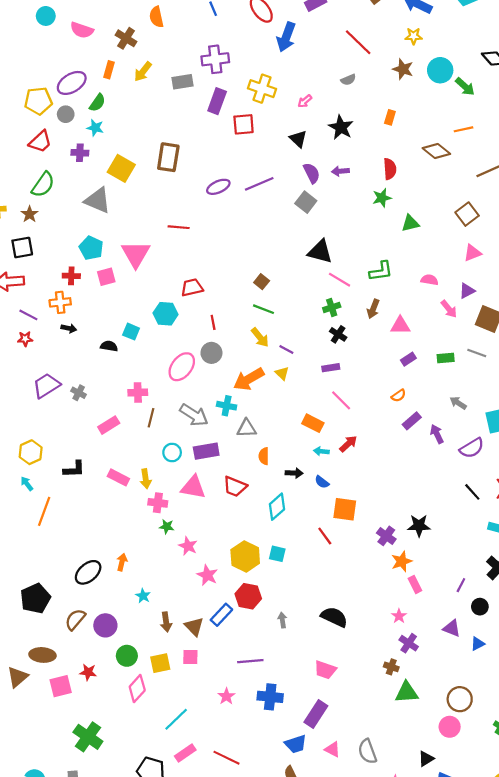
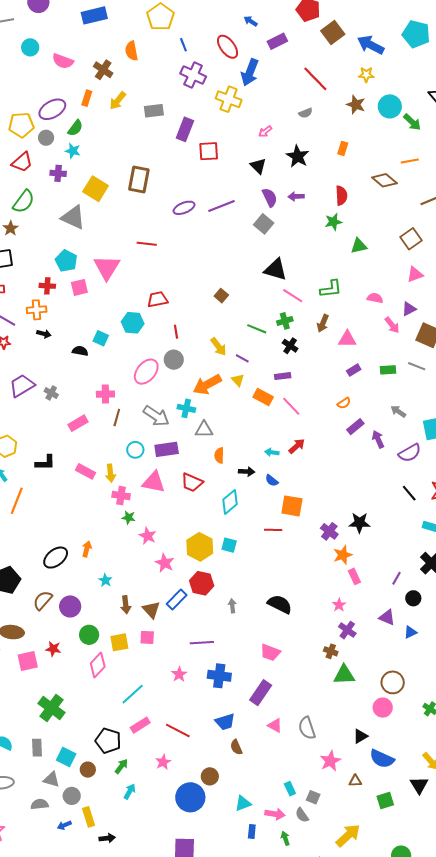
purple cross: (215, 59) -> (193, 75), moved, turned 30
yellow cross: (262, 89) -> (229, 99), moved
green line: (264, 309) -> (257, 329), moved
orange rectangle: (313, 423) -> (263, 397), moved
red line: (325, 536) -> (273, 530), turned -54
blue trapezoid: (296, 744) -> (225, 722), moved

